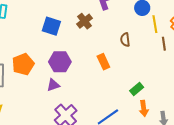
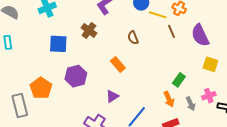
yellow line: (155, 24) -> (158, 15), turned -48
purple triangle: (53, 85) -> (112, 96), moved
green rectangle: (137, 89) -> (179, 80), moved

